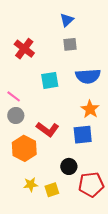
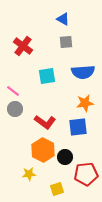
blue triangle: (67, 20) -> (63, 19), turned -48
orange star: (90, 109) -> (85, 103), turned 30
orange hexagon: (24, 148) -> (43, 150), moved
yellow square: (52, 190) -> (57, 189), moved

